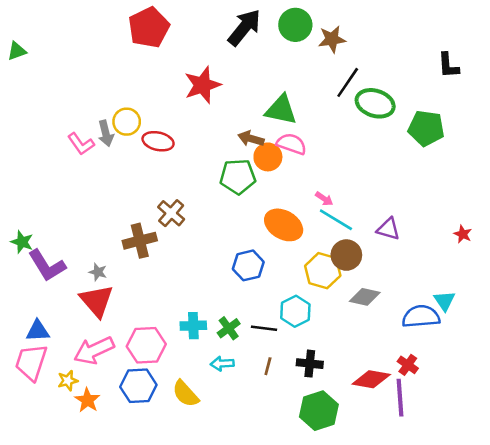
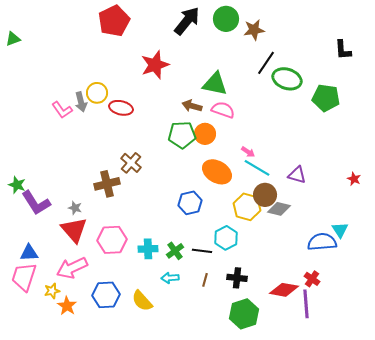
orange circle: (268, 157) -> (205, 134), moved
gray diamond: (365, 297) -> (279, 209), moved
pink hexagon: (146, 345) -> (112, 240), moved

